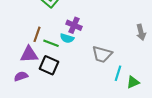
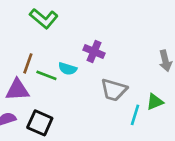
purple cross: (74, 25) -> (94, 52), moved
black square: (49, 65) -> (40, 123), moved
green triangle: (133, 82) -> (155, 102), moved

